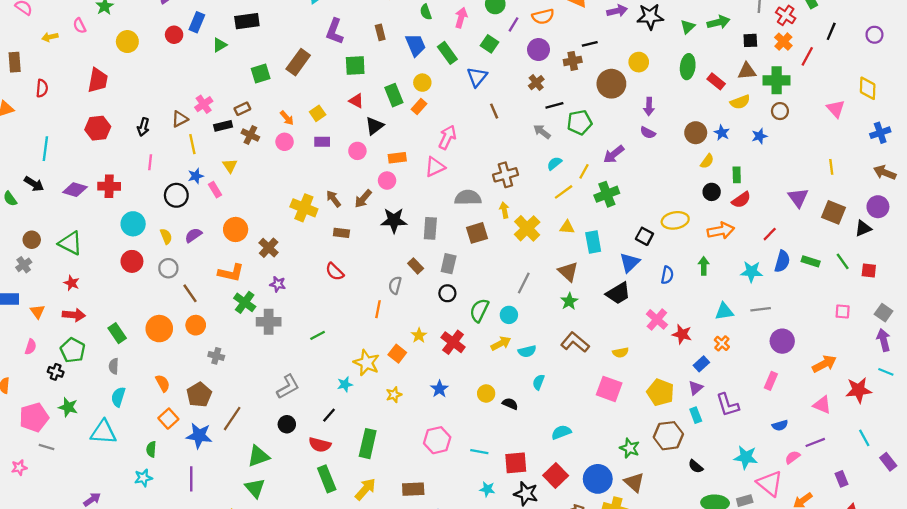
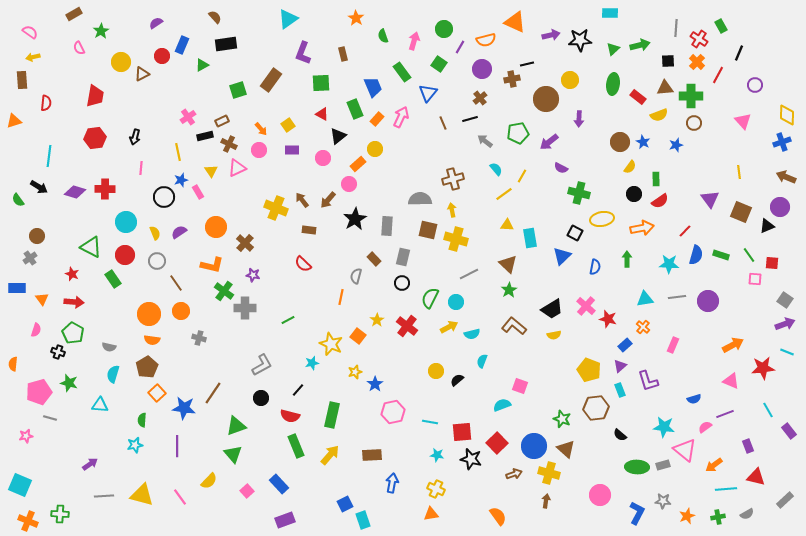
purple circle: (874, 35) -> (755, 85), moved
yellow arrow: (50, 37) -> (33, 57), moved
blue trapezoid: (416, 45) -> (373, 87), moved
yellow circle: (422, 83) -> (375, 149), moved
yellow diamond: (868, 88) -> (787, 115), moved
black line: (554, 105) -> (470, 119), moved
brown triangle: (180, 119) -> (142, 74), moved
purple semicircle: (648, 133) -> (561, 168), moved
pink arrow: (447, 137) -> (401, 117), moved
purple arrow: (614, 154) -> (549, 142), moved
orange rectangle: (397, 158) -> (358, 164), turned -35
cyan semicircle: (554, 163) -> (496, 169), turned 88
pink triangle: (435, 167) -> (237, 168), moved
green cross: (607, 194) -> (579, 193), moved, turned 35
black star: (394, 220) -> (355, 219), turned -30
yellow cross: (527, 228) -> (456, 239), moved, turned -30
brown square: (477, 233) -> (428, 230), turned 30
green triangle: (70, 243) -> (91, 247), moved
gray line: (524, 283) -> (469, 274), turned 36
black trapezoid: (618, 293) -> (552, 309), moved
pink square: (843, 311) -> (755, 279), moved
green rectangle: (117, 333) -> (113, 279), moved
purple arrow: (884, 340) -> (785, 324), turned 84
purple circle: (782, 341) -> (708, 301), moved
gray semicircle: (114, 366) -> (109, 347), turned -80
pink rectangle: (771, 381) -> (673, 345), moved
orange semicircle: (163, 383) -> (152, 340), moved, turned 126
blue star: (439, 389) -> (375, 384), moved
pink square: (609, 389) -> (520, 386), moved, size x0.7
brown pentagon: (199, 395) -> (147, 367), moved
black semicircle: (510, 404) -> (457, 380), turned -64
cyan triangle: (103, 432) -> (100, 405), size x0.7

